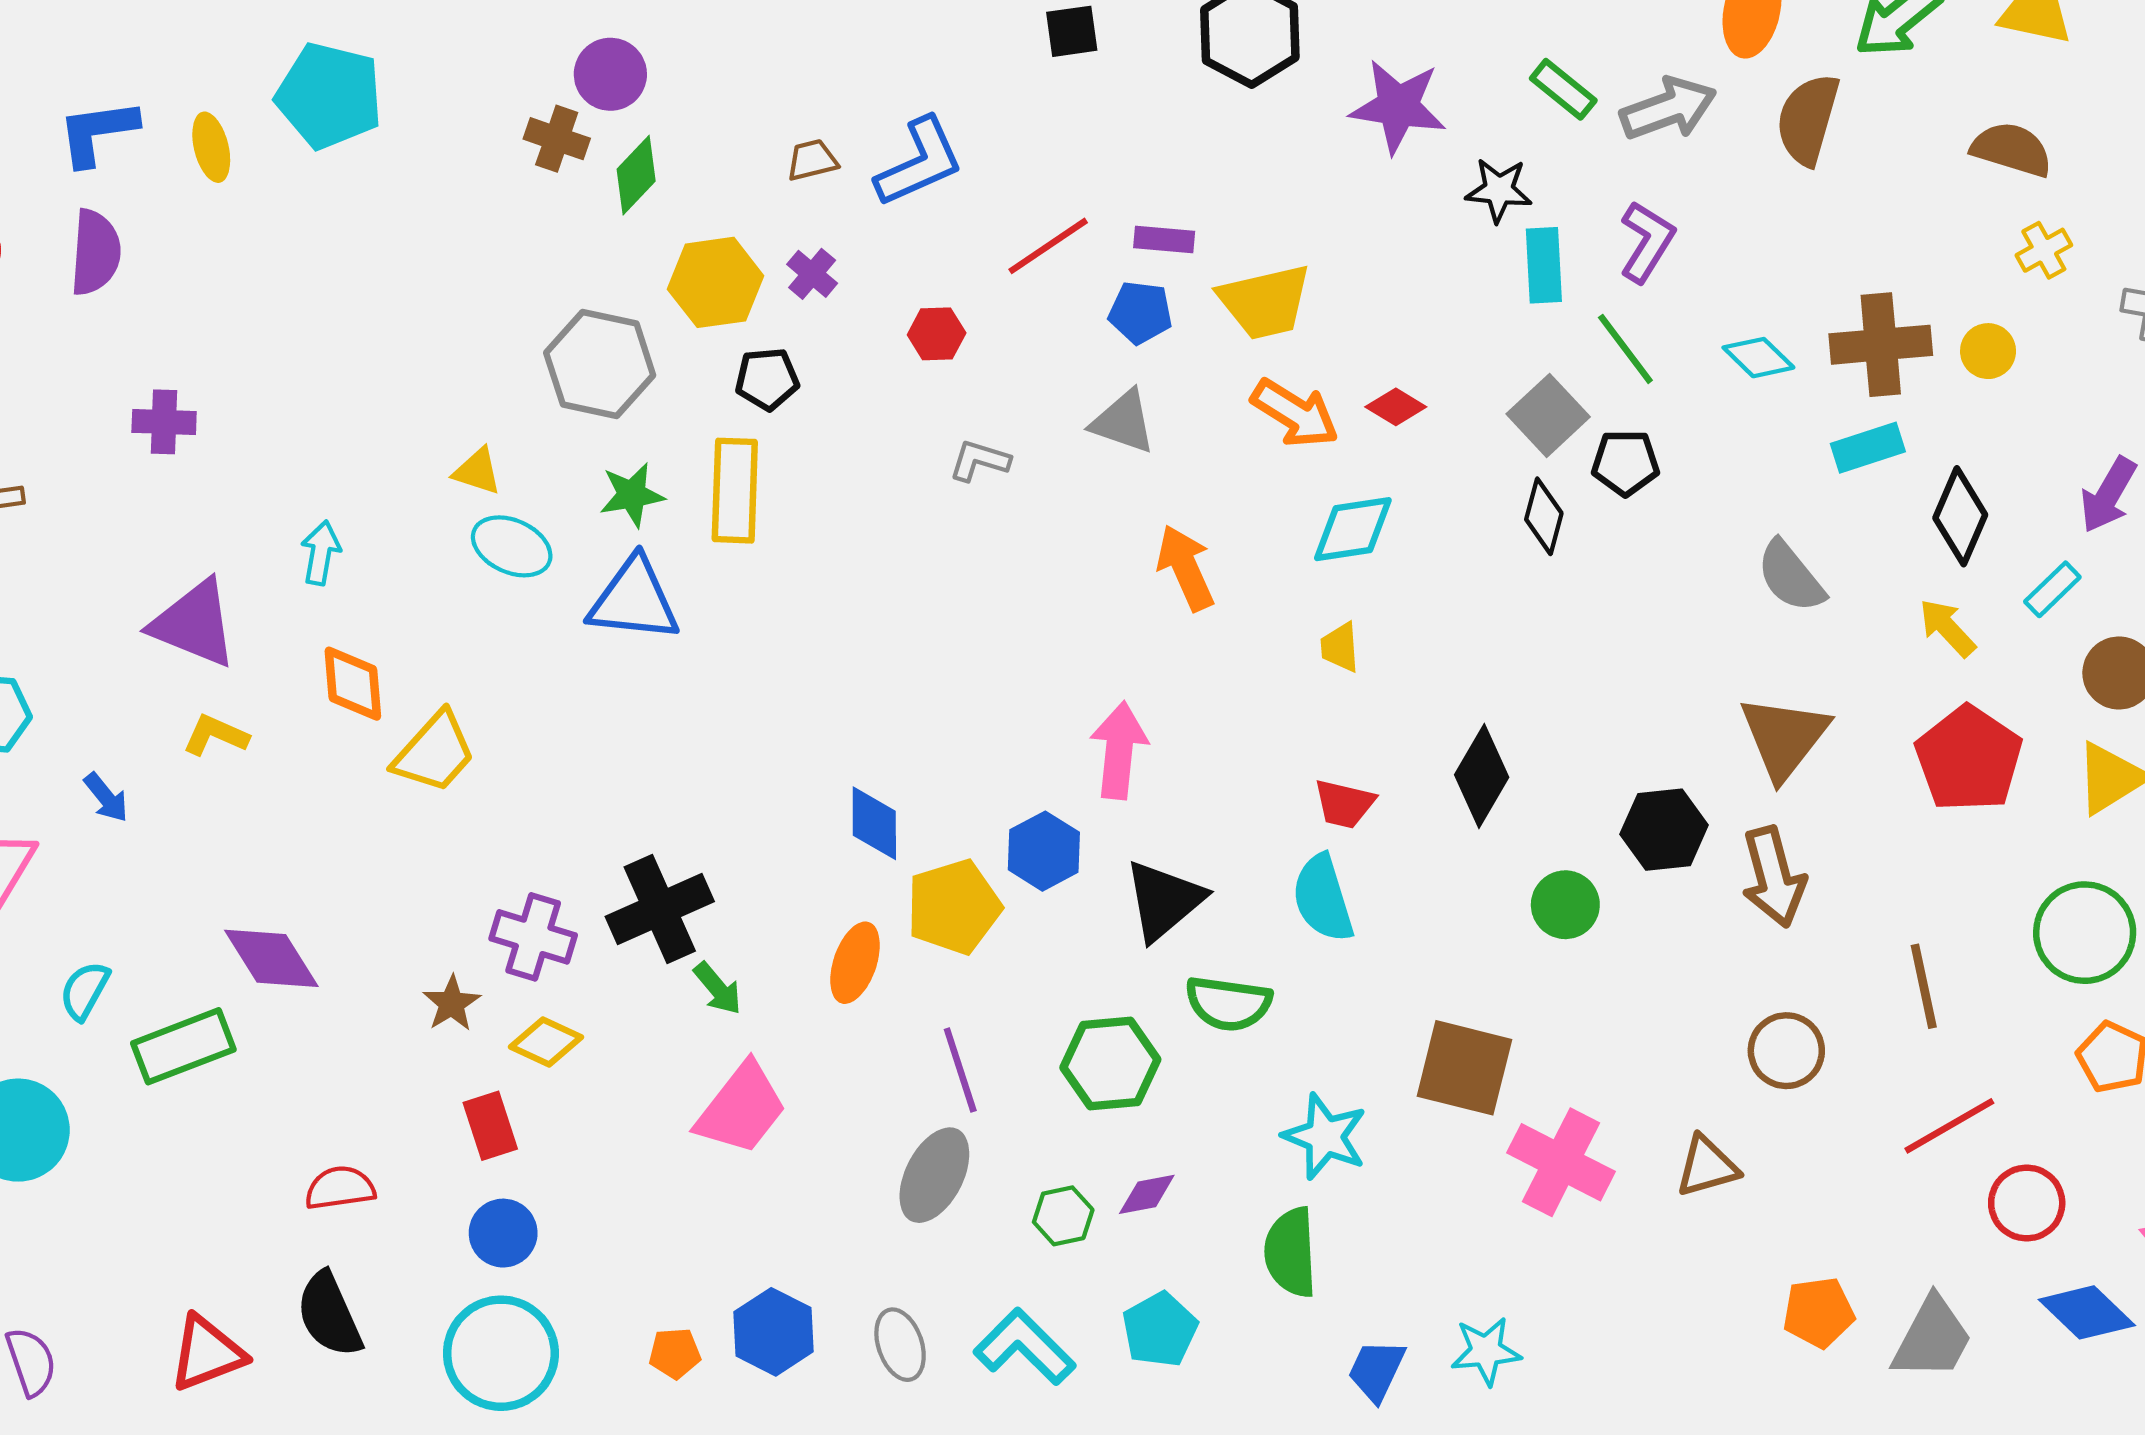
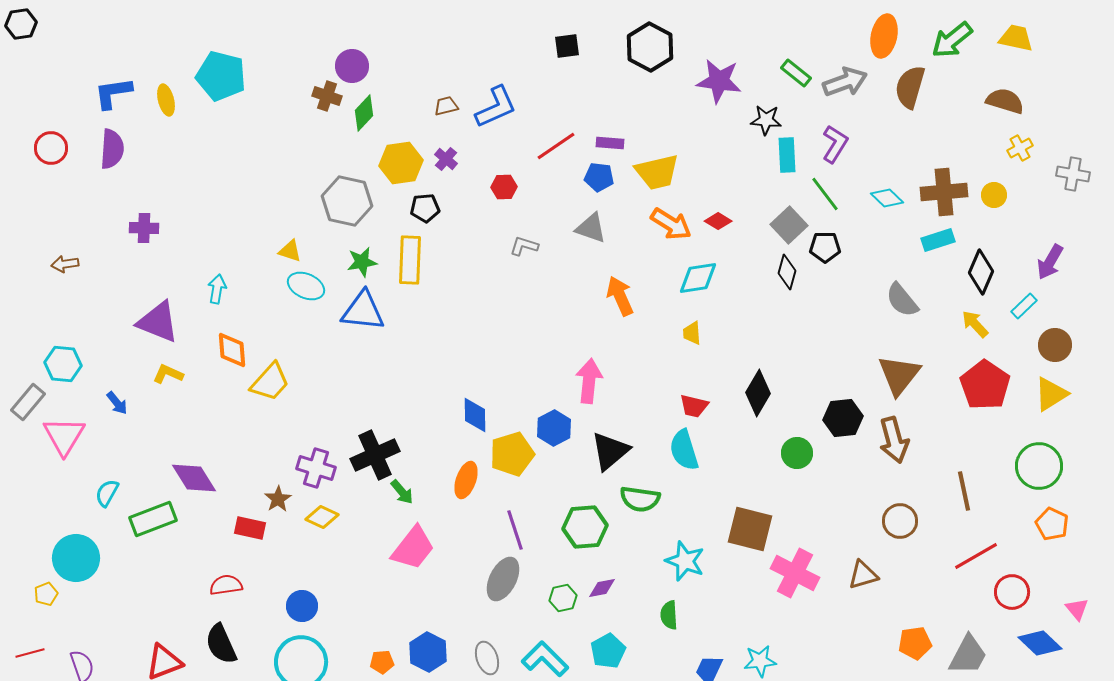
red rectangle: (490, 1126) -> (250, 528), moved, turned -60
green semicircle: (1291, 1252) -> (669, 615), size x0.7

